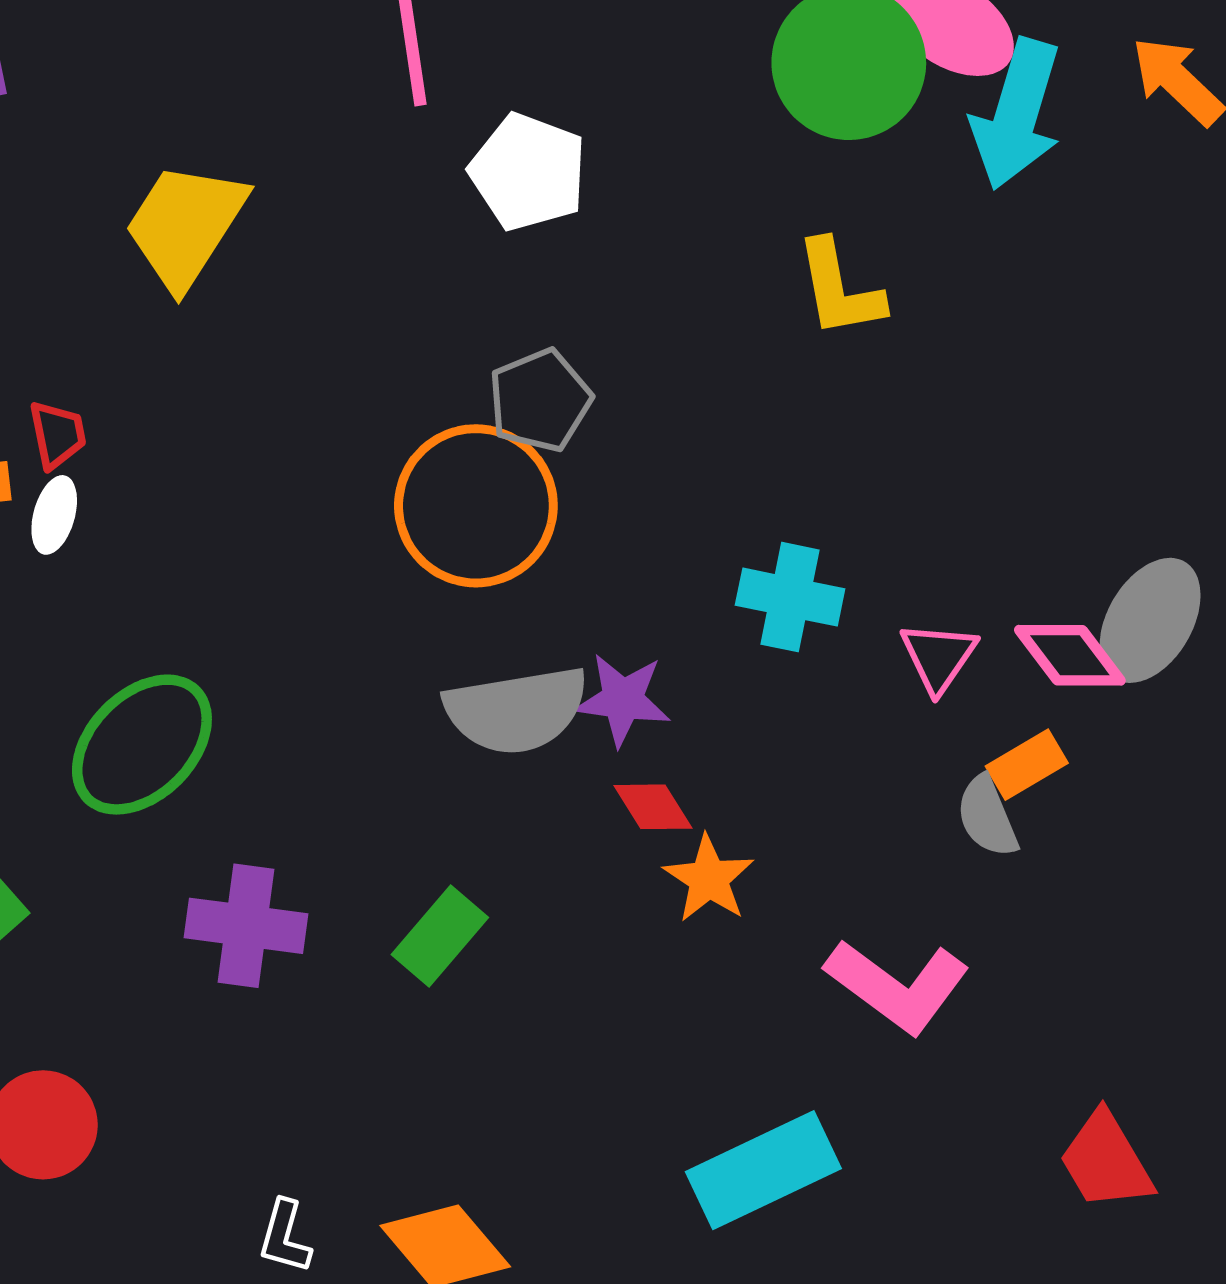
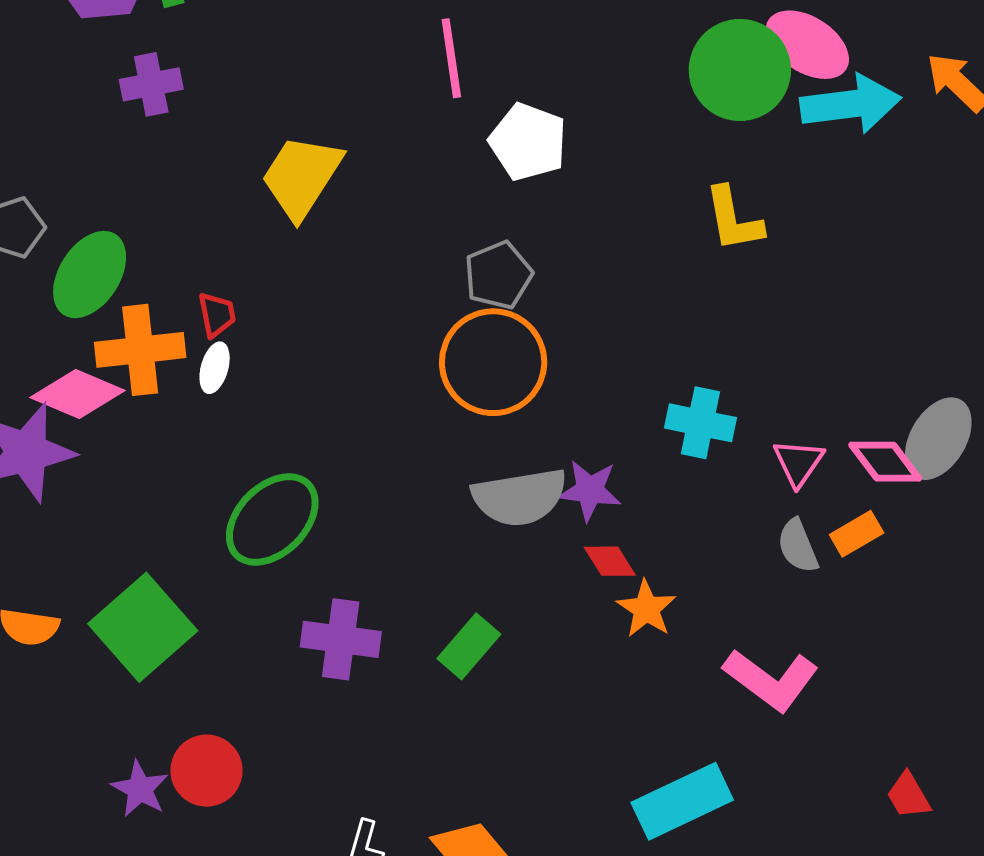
cyan arrow: (1017, 114) -> (851, 104), turned -114
gray pentagon: (540, 400) -> (498, 275), moved
gray semicircle: (987, 816) -> (798, 546), moved
red trapezoid: (1106, 1161) -> (908, 796), size x0.7

